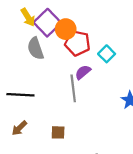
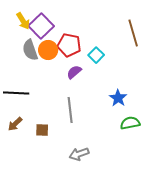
orange circle: (66, 29) -> (48, 50), moved
gray line: (73, 88) -> (70, 110), moved
brown square: (58, 132) -> (42, 130), moved

